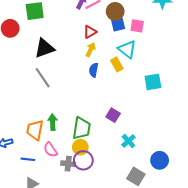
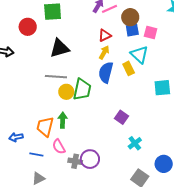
blue semicircle: (94, 70) -> (106, 72), size x1.5
gray line: (43, 78) -> (56, 77), turned -55
green trapezoid: (82, 128) -> (82, 89), moved
yellow circle: (80, 147) -> (66, 92), moved

